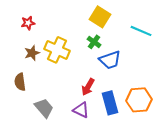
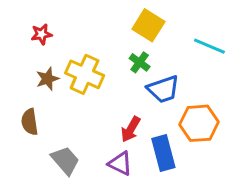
orange hexagon: (139, 100) -> (199, 123), moved

